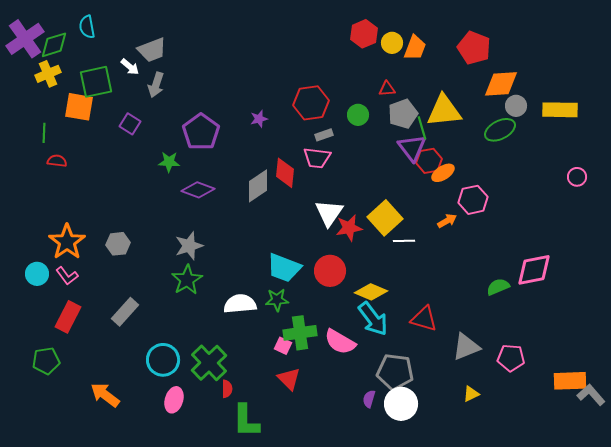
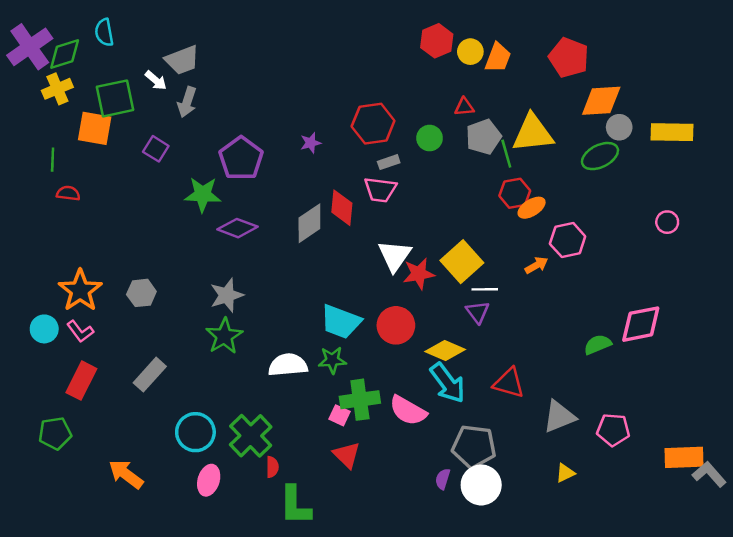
purple triangle: (412, 148) -> (478, 312), moved, size x0.7
green star: (169, 162) -> (203, 194), size x1.4
pink circle: (577, 177) -> (667, 222), moved

